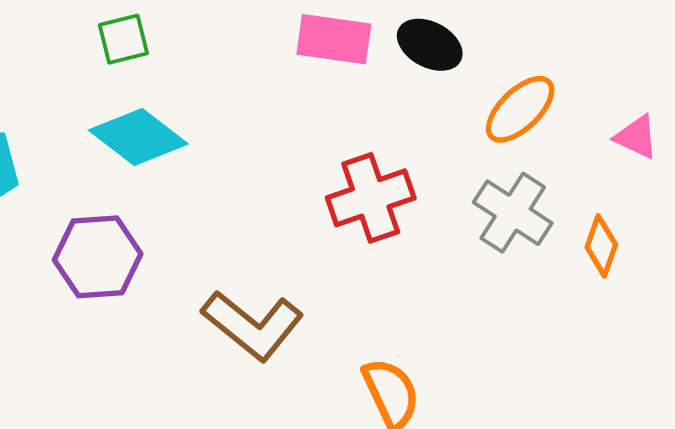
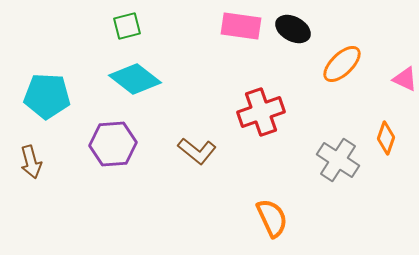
gray cross: (513, 213) -> (338, 160), moved
brown L-shape: (253, 325) -> (197, 151), moved, size x0.7

